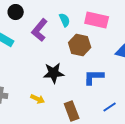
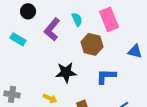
pink rectangle: (97, 20) -> (109, 19), turned 55

